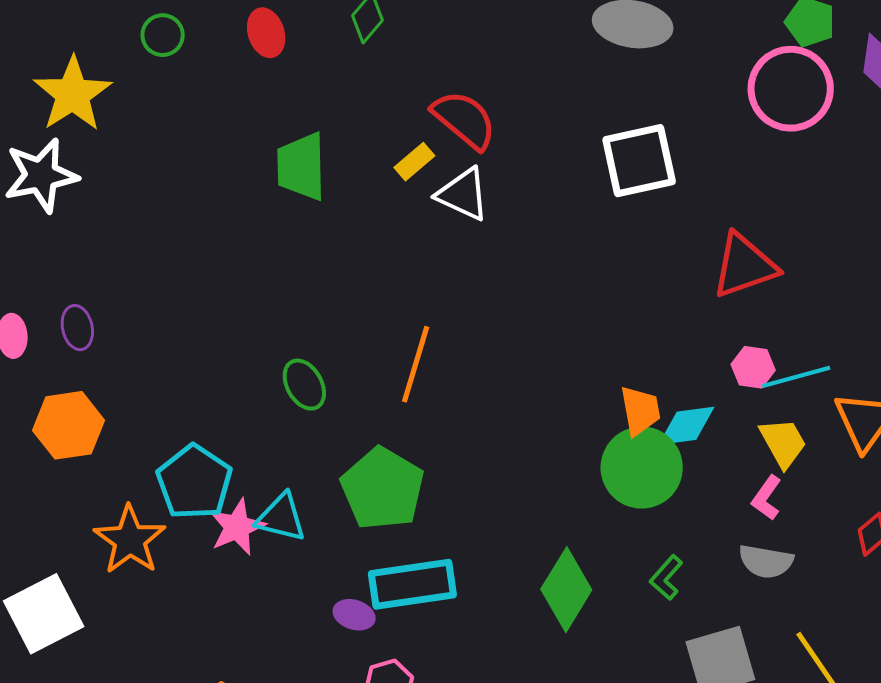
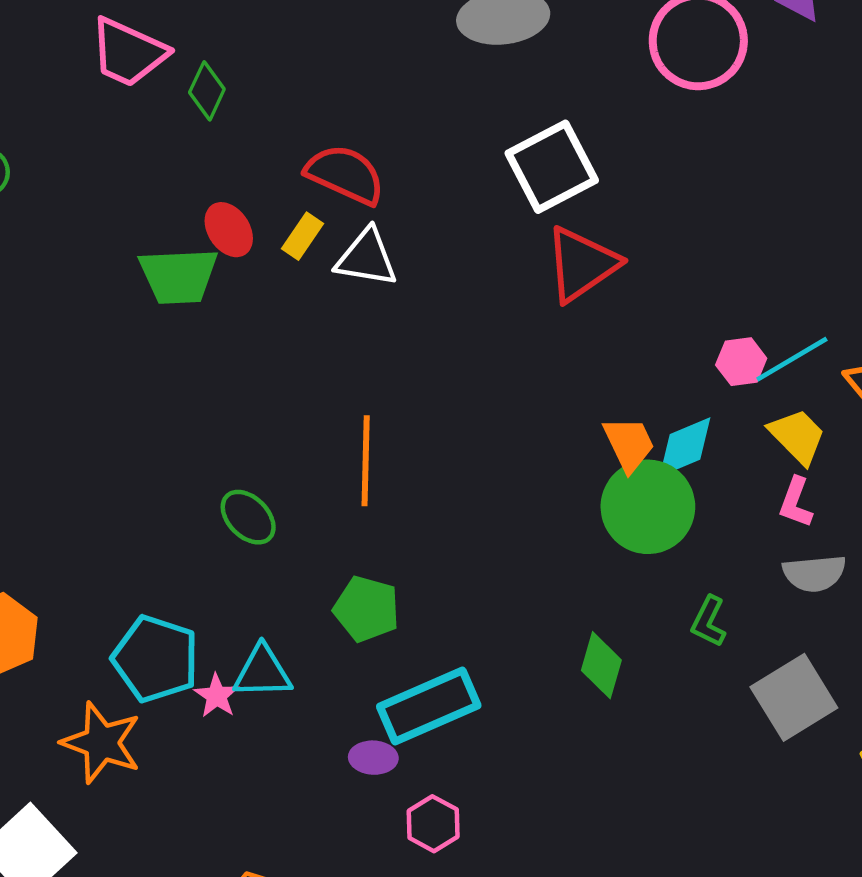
red ellipse: (266, 33) -> (229, 230), moved
green trapezoid: (301, 167) -> (179, 276), turned -76
red triangle: (744, 266) -> (582, 264), moved
green pentagon: (382, 489) -> (367, 609), size x0.7
pink star: (237, 527) -> (217, 696), size x0.7
green diamond: (566, 590) -> (601, 665), size x0.7

